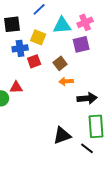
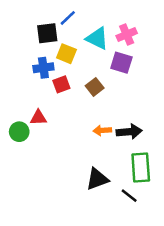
black square: (12, 24) -> (47, 33), moved
cyan triangle: (62, 25) -> (97, 38), turned 30
purple square: (81, 44) -> (121, 63), turned 30
orange arrow: (66, 81) -> (102, 130), moved

